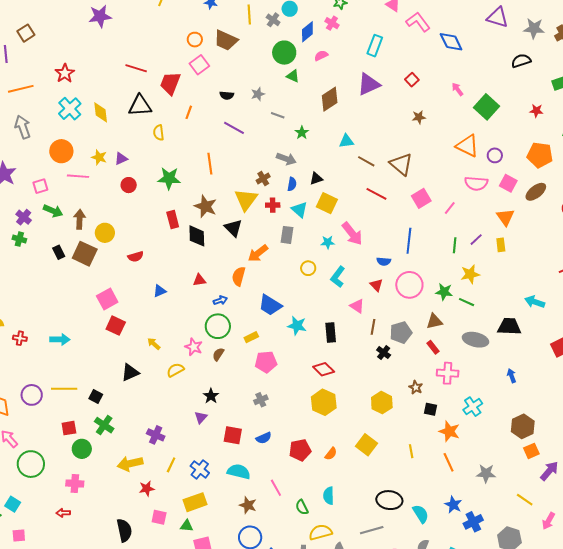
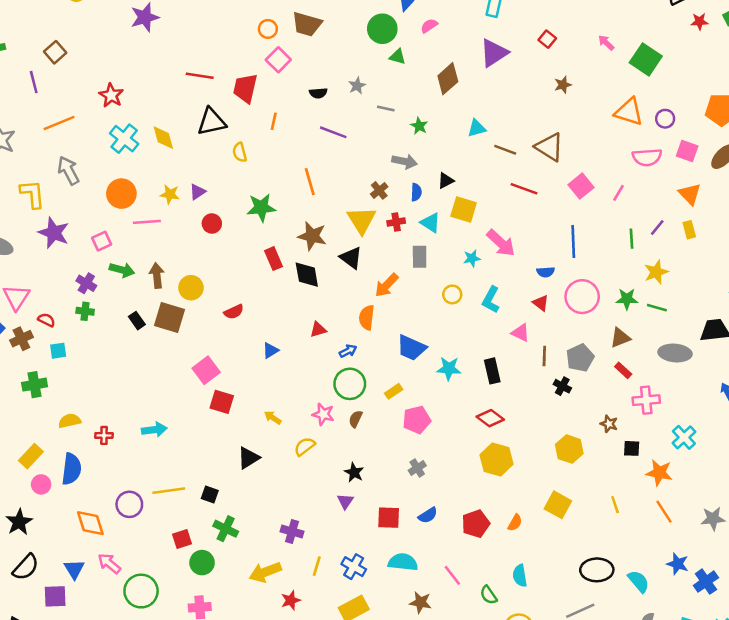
red star: (536, 111) -> (699, 21), moved

